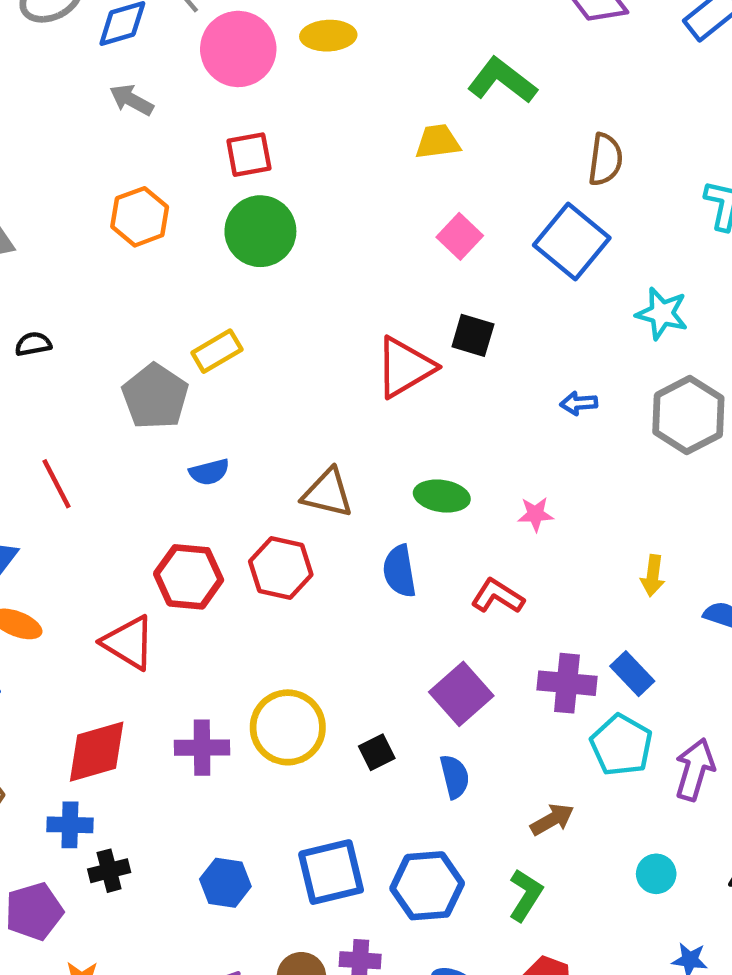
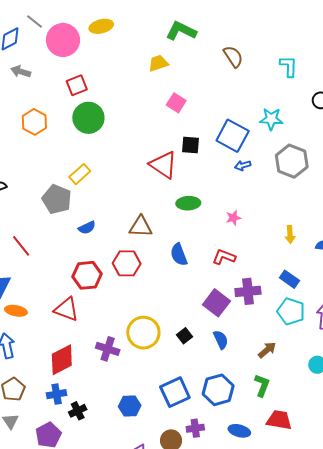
brown semicircle: (605, 159) -> (233, 57), turned -30
blue square: (572, 242) -> (233, 136), moved
red triangle: (405, 367) -> (163, 165), turned -44
green ellipse: (442, 496) -> (188, 203), moved
purple cross: (567, 683) -> (248, 291), moved
purple cross: (202, 748) -> (108, 349), turned 30

